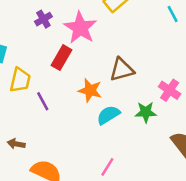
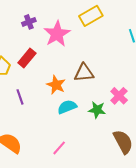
red rectangle: (62, 58) -> (27, 58), moved
purple line: (43, 101) -> (20, 97), moved

